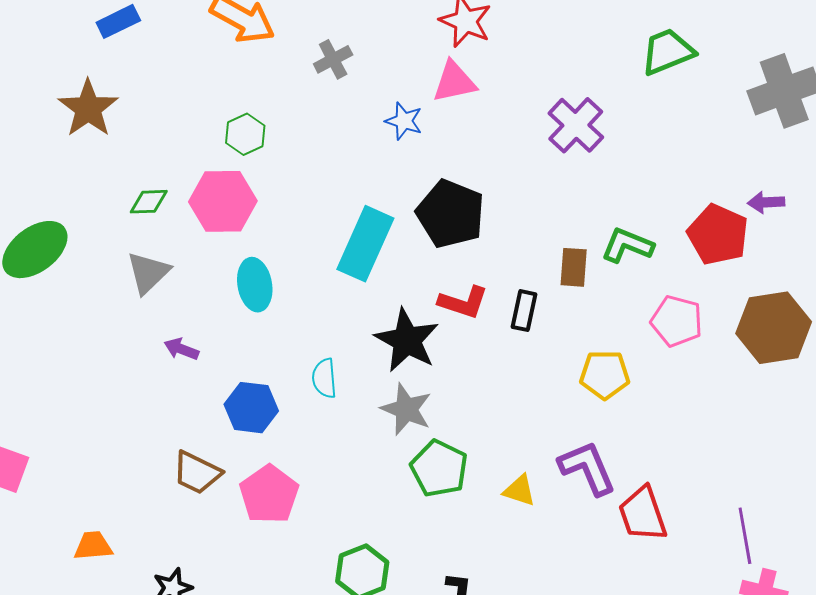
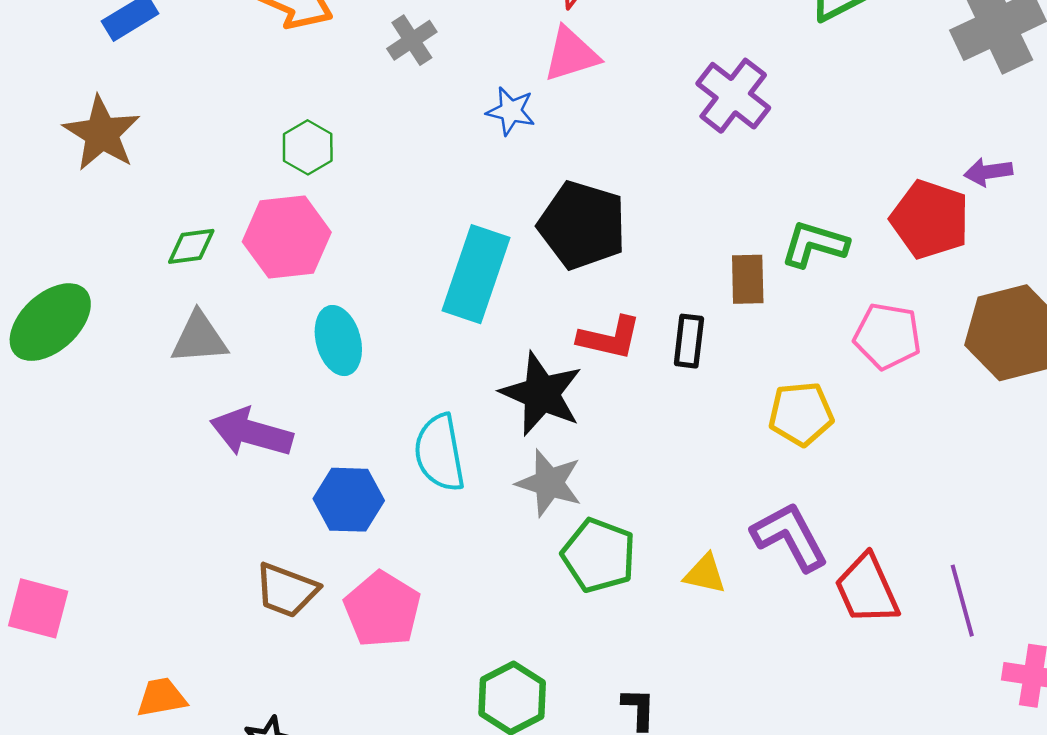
gray triangle: (148, 273) -> (199, 338), turned 45
purple arrow: (181, 349) -> (251, 433), size x1.8
cyan semicircle: (324, 378) -> (440, 453), size x1.5
purple line: (745, 536) -> (962, 601), moved

